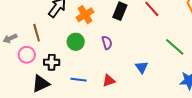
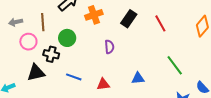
green circle: (76, 42) -> (67, 38), moved
blue triangle: (142, 67) -> (138, 78), turned 48

